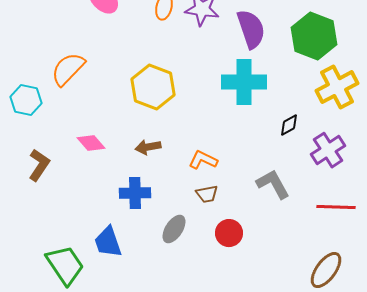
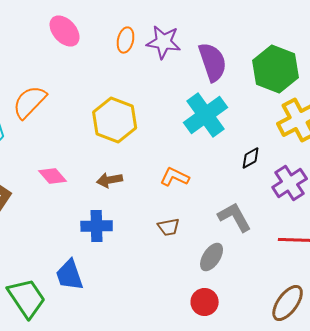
cyan cross: (244, 82) -> (206, 115), turned -36
orange L-shape: (203, 160) -> (175, 177), moved
gray ellipse: (174, 229) -> (212, 257), moved
red circle: (229, 233) -> (205, 302), moved

